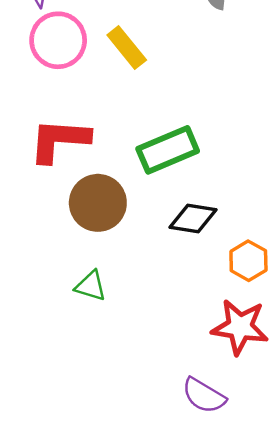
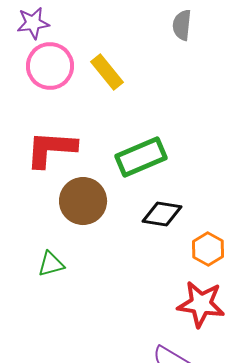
green triangle: (91, 286) -> (51, 264), moved, turned -32

